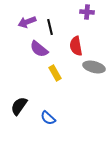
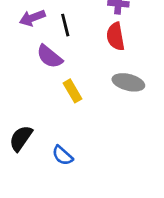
red semicircle: (76, 46) -> (115, 36), moved

